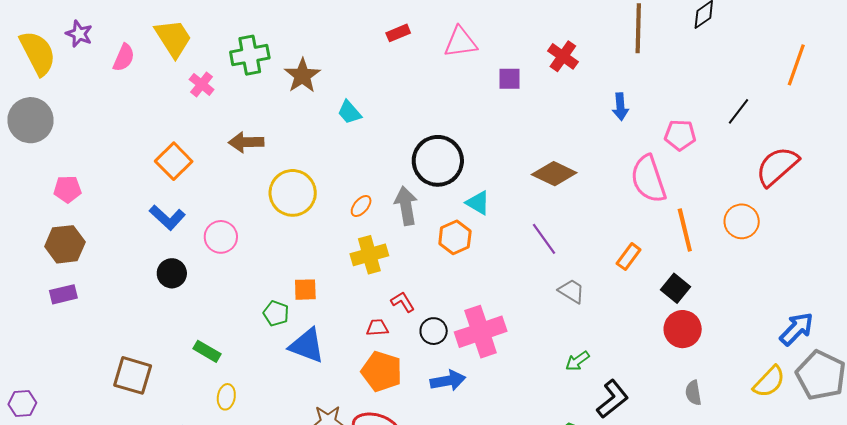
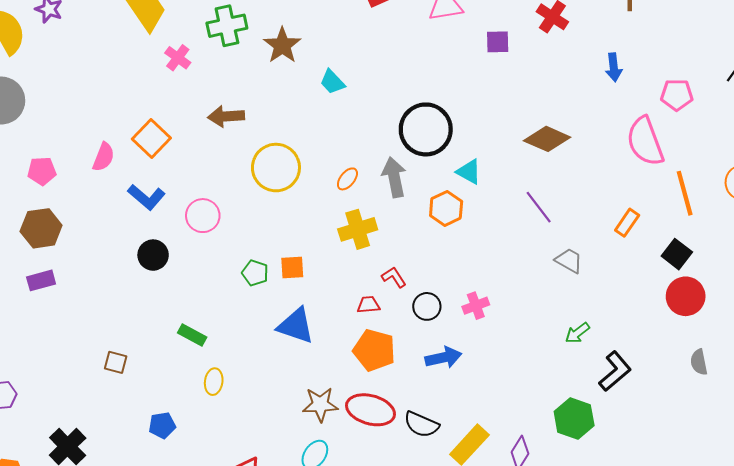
pink semicircle: (124, 58) -> (103, 157), moved
green pentagon: (276, 313) -> (255, 273), moved
pink cross: (481, 332) -> (476, 306), size x0.5
brown square: (133, 375) -> (116, 362), size x0.6

